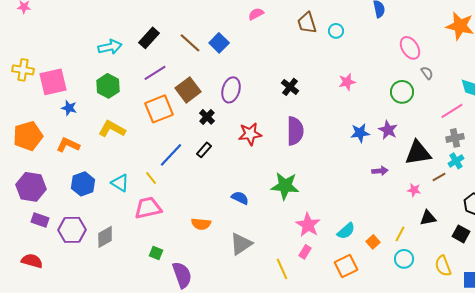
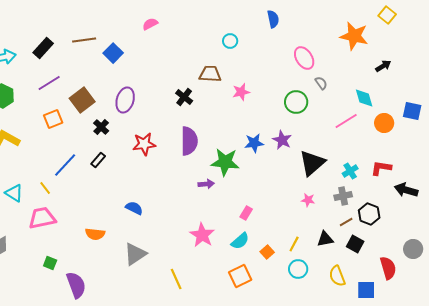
brown trapezoid: (307, 23) -> (210, 74), moved, turned 110
brown line: (190, 43) -> (84, 40), moved, turned -50
orange square: (159, 109) -> (53, 119), size x0.7
gray cross: (455, 138) -> (343, 196), moved
black triangle: (418, 153) -> (312, 163), turned -32
purple arrow: (380, 171) -> (206, 184), moved
brown line: (439, 177) -> (346, 222), moved
green star: (285, 186) -> (225, 162), moved
black triangle: (428, 218) -> (325, 239), moved
pink rectangle: (305, 252) -> (246, 213), moved

